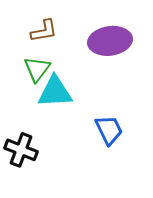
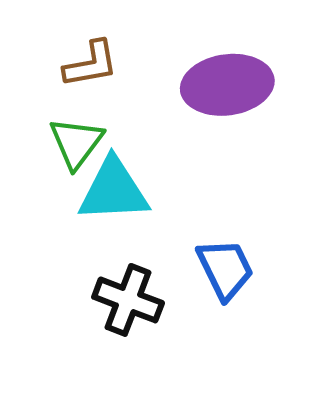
black cross: (21, 150) -> (128, 300), moved

